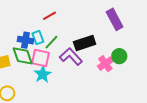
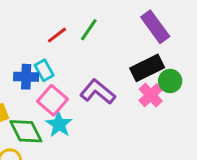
green line: (51, 42) -> (89, 30), moved
black rectangle: (85, 43) -> (147, 68), moved
green diamond: (23, 56) -> (26, 131), moved
pink square: (41, 58) -> (52, 100), turned 36

